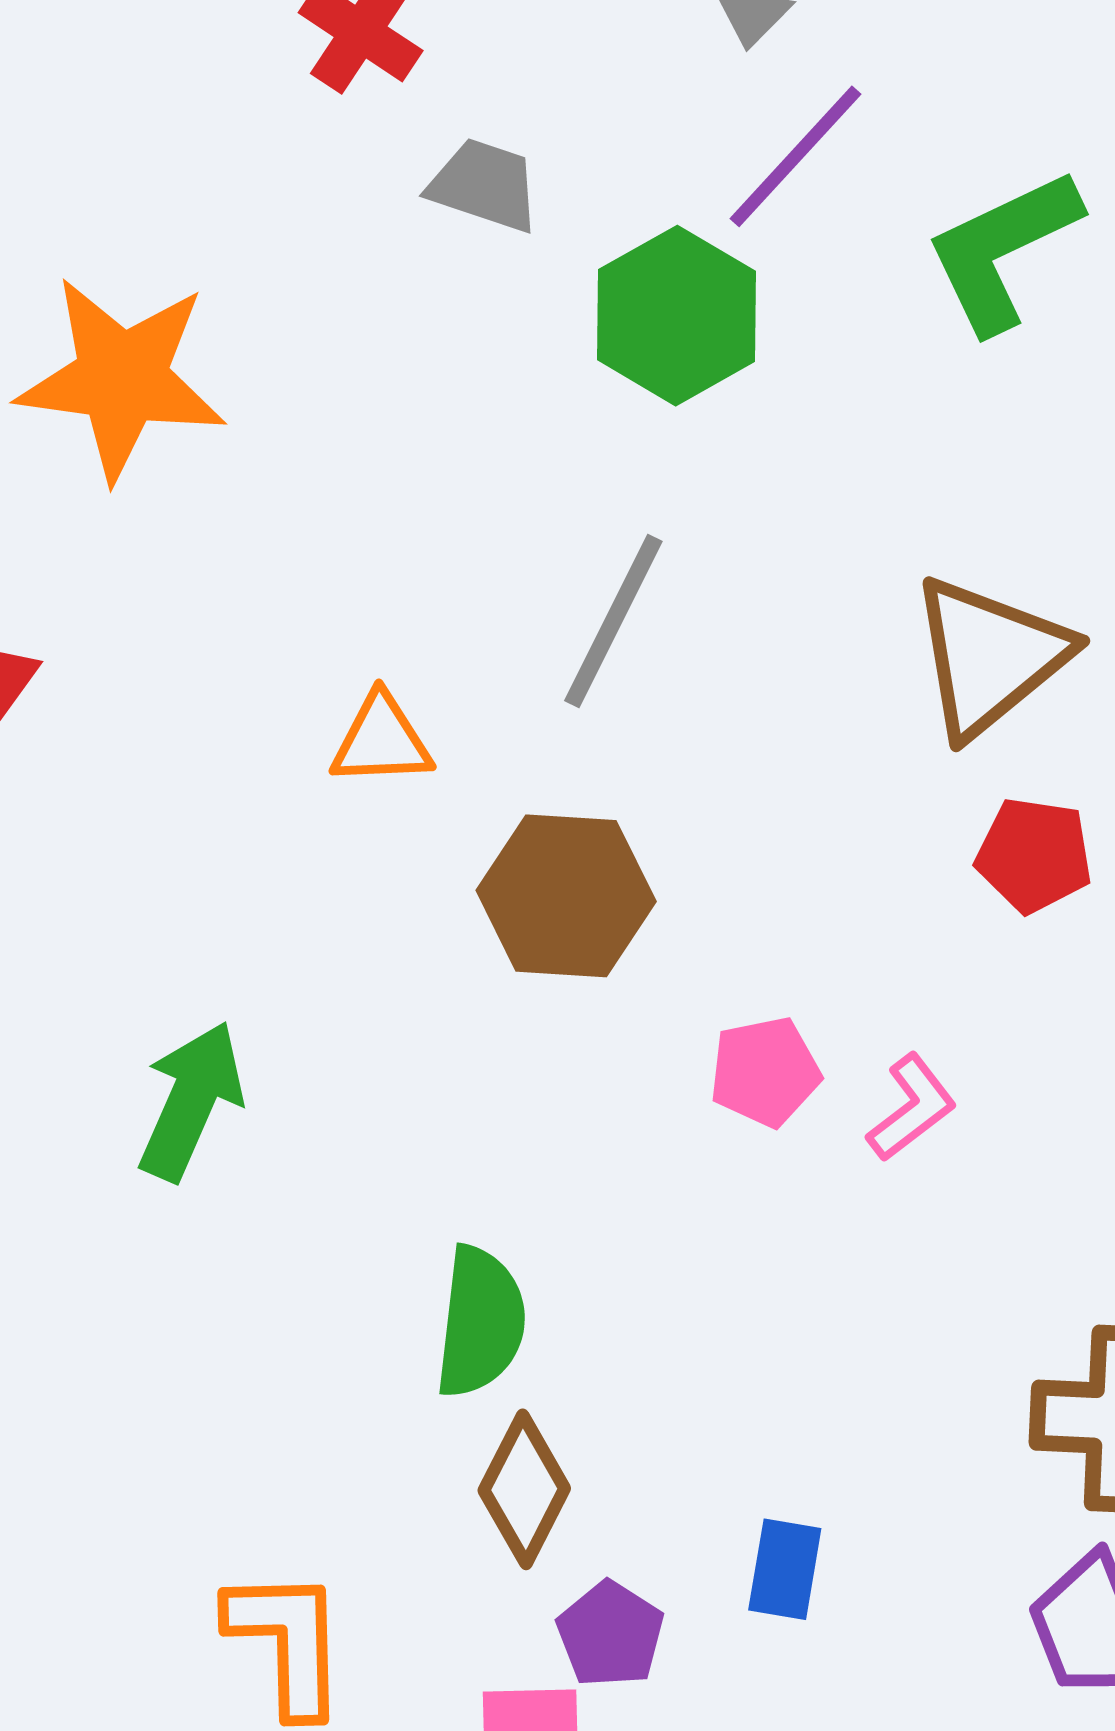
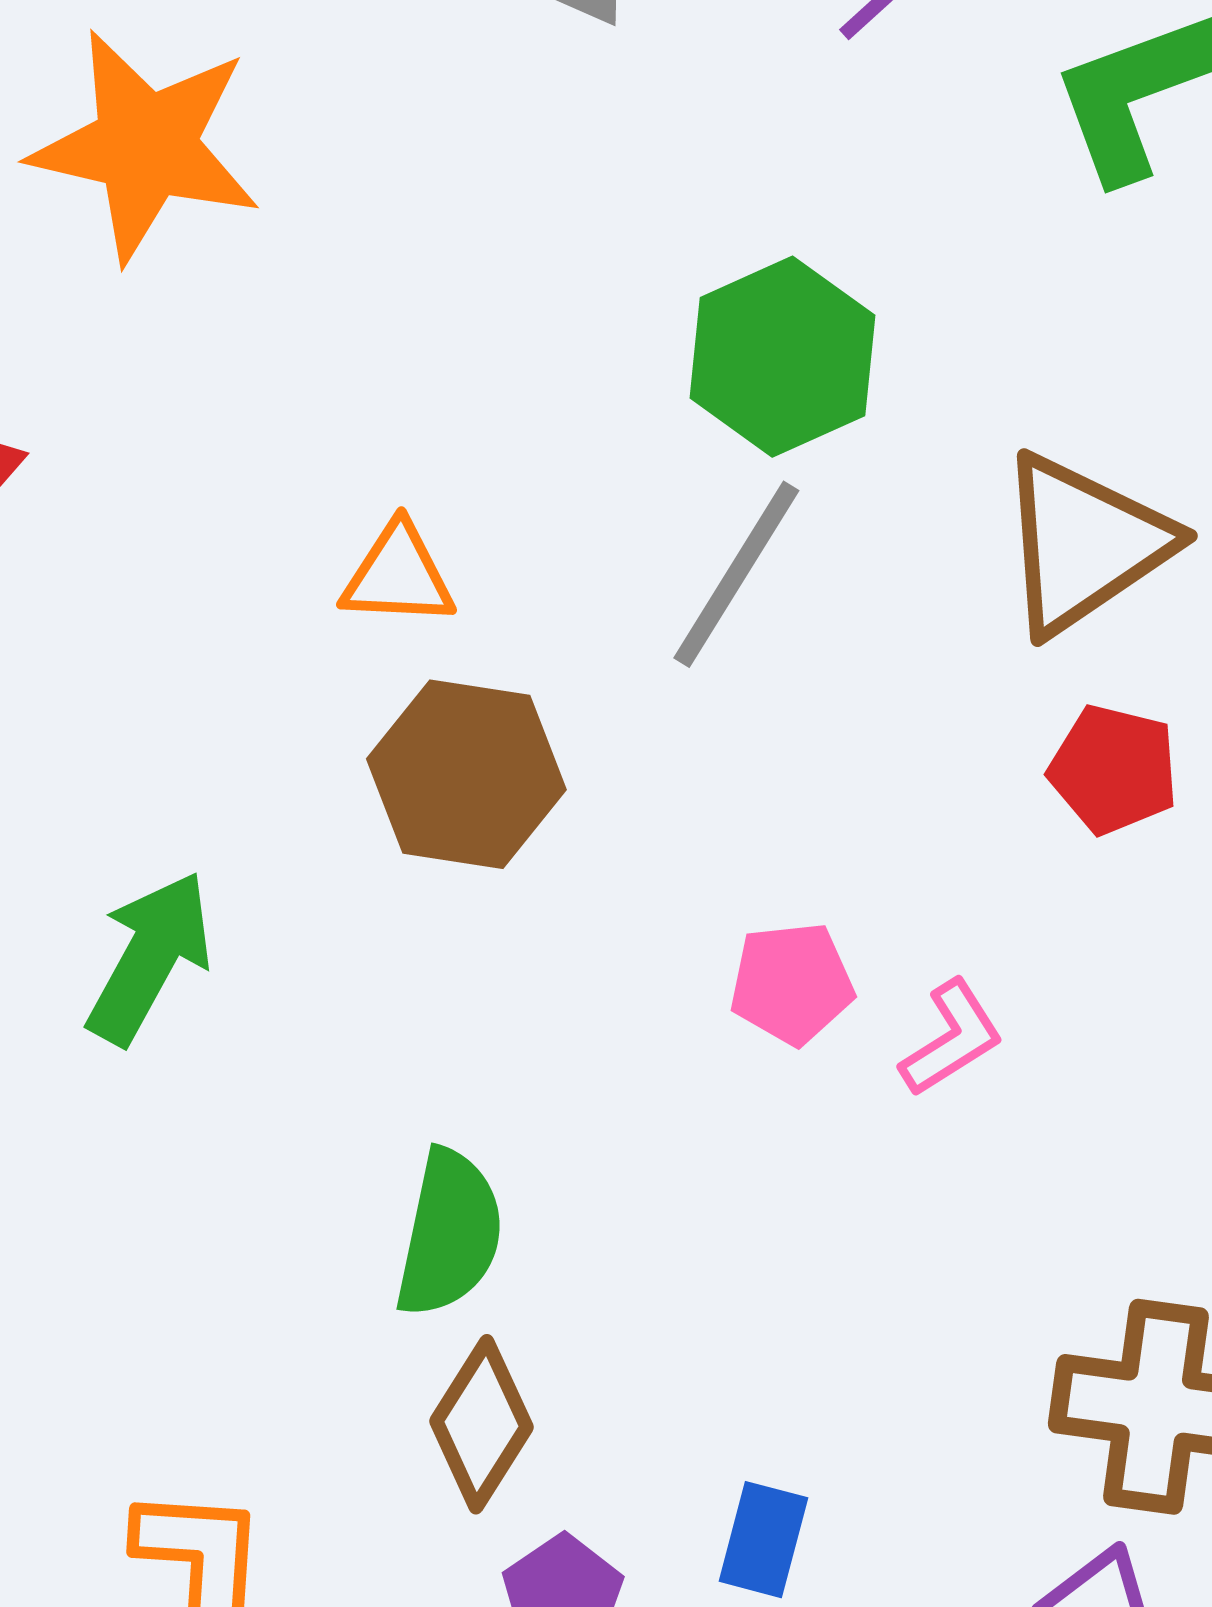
green hexagon: (676, 316) -> (782, 357), moved
gray line: (613, 621) -> (736, 574), moved
brown hexagon: (566, 896) -> (466, 774), moved

